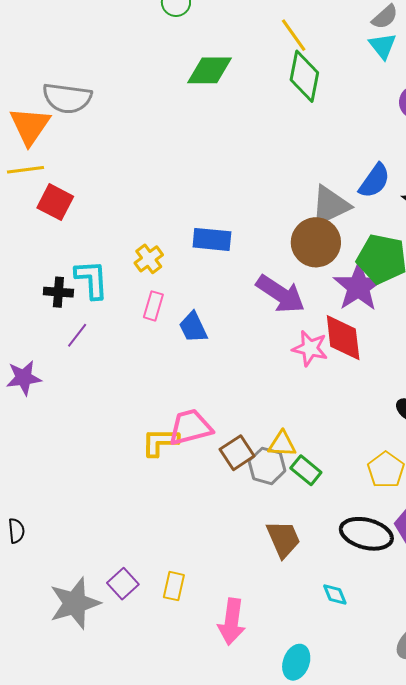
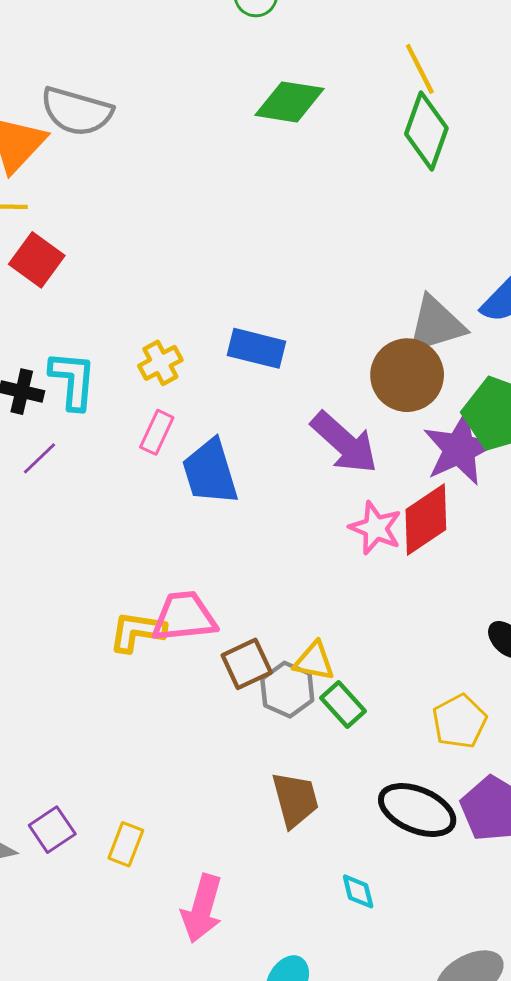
blue trapezoid: (193, 327) -> (210, 472), size x1.4
red diamond: (343, 338) -> (426, 520), turned 54

